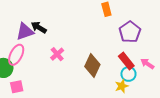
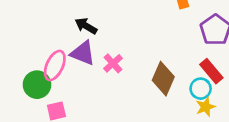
purple triangle: (25, 32) -> (83, 53), moved, turned 42
cyan circle: (128, 74) -> (201, 89), moved

